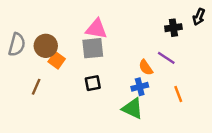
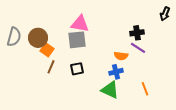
black cross: (173, 28) -> (137, 33), moved
orange semicircle: (146, 67) -> (121, 56), turned -48
brown line: (36, 87) -> (51, 67), moved
orange line: (178, 94) -> (145, 89), moved

